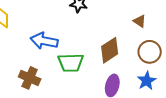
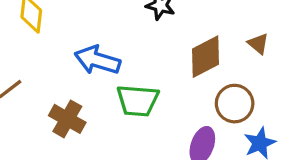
brown diamond: (110, 50) -> (206, 57), moved
brown circle: (150, 52) -> (235, 104), moved

